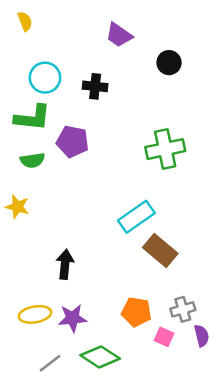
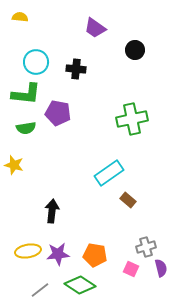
yellow semicircle: (25, 21) -> (20, 17), turned -63
brown rectangle: (160, 251) -> (128, 200), size x0.6
orange pentagon: (136, 312) -> (95, 255), moved

